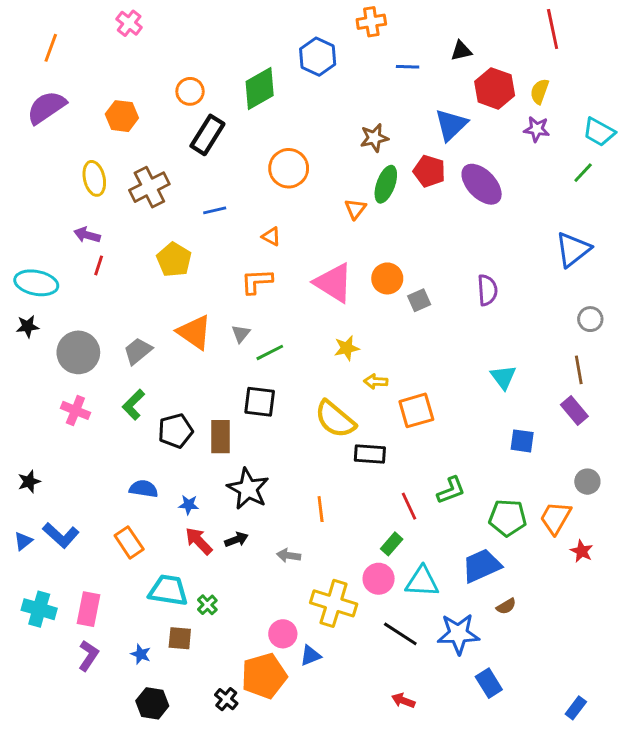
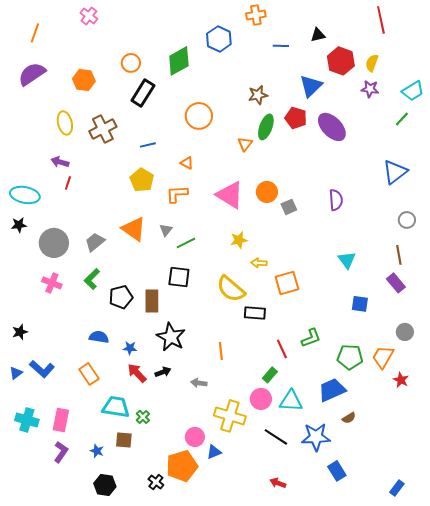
cyan trapezoid: (599, 132) -> (413, 91), turned -60
yellow pentagon: (174, 260) -> (142, 180), moved

